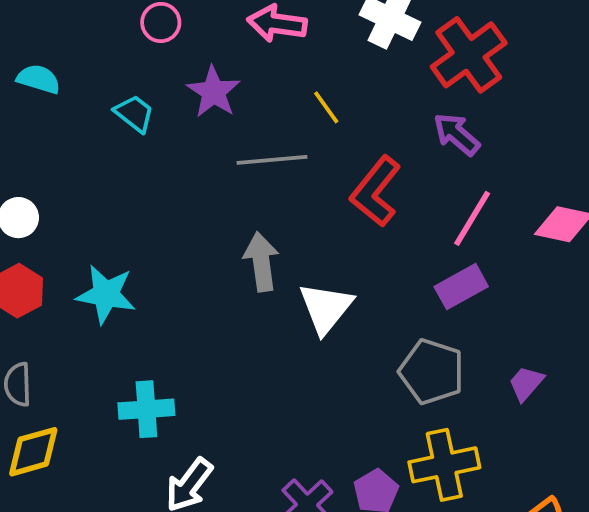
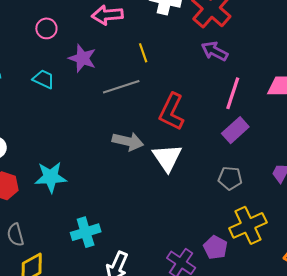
yellow line: (326, 107) -> (143, 53), turned 30
red L-shape: (376, 191) -> (172, 112), moved
gray arrow: (261, 262) -> (128, 141), turned 124
gray pentagon: (432, 372) -> (230, 178), size x0.7

